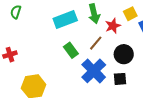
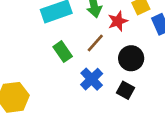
blue cross: (94, 71) -> (92, 79), size x0.7
black square: (120, 79) -> (125, 90), turned 32

